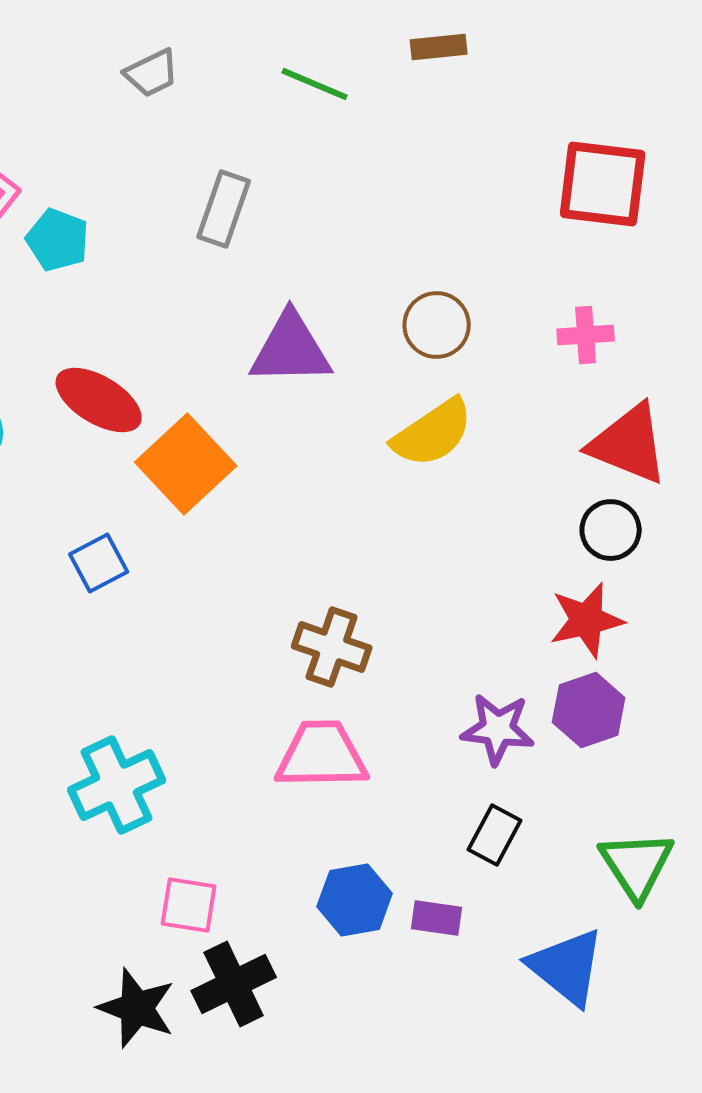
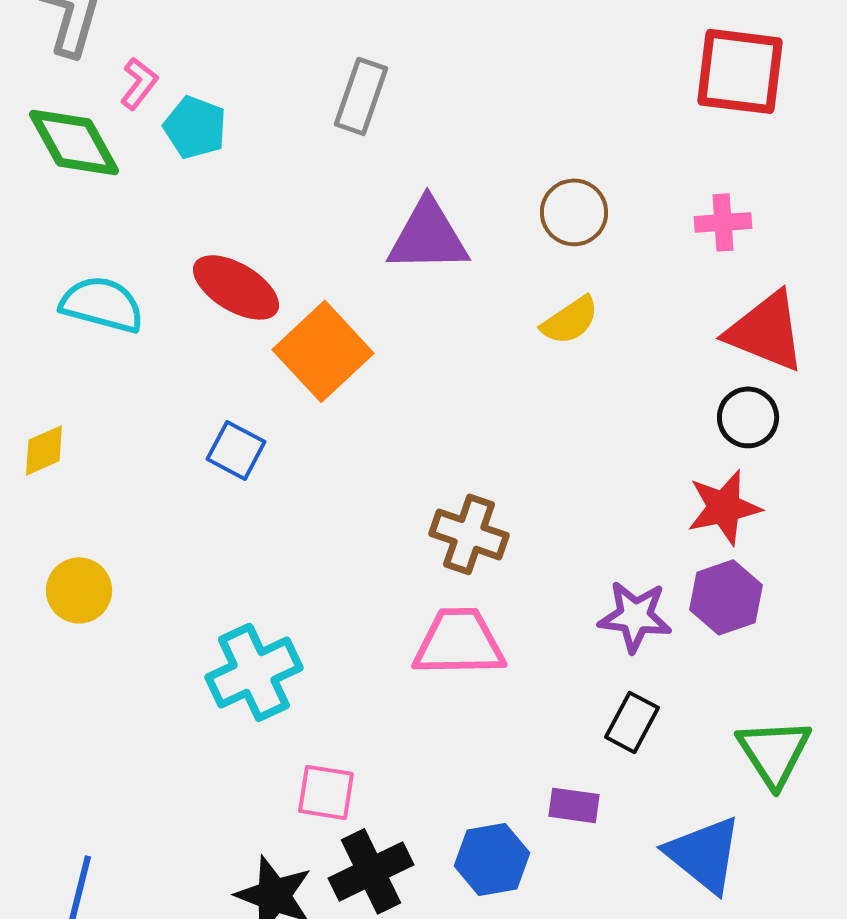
yellow semicircle: (433, 433) -> (570, 320), size x0.7
blue square: (99, 563) -> (236, 450), turned -34
blue hexagon: (355, 900) -> (492, 859), moved

